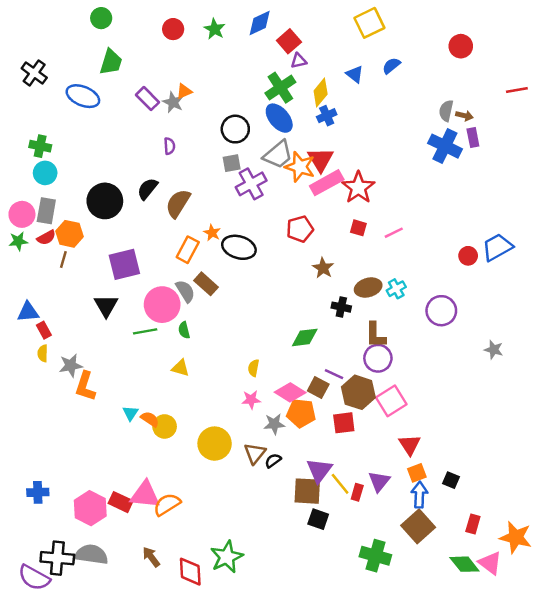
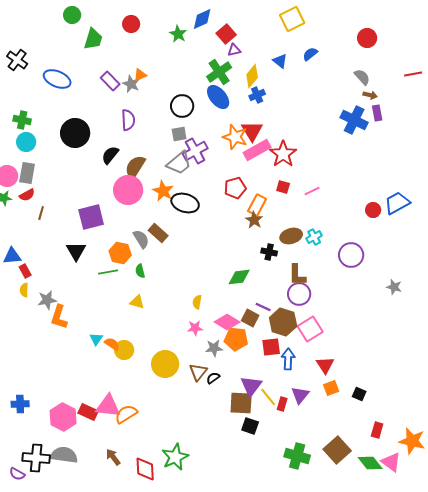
green star: (215, 29) -> (178, 34), moved
green trapezoid: (111, 62) -> (93, 39), moved
gray semicircle: (446, 111) -> (362, 77), moved, turned 126
purple semicircle: (169, 146) -> (128, 120), size x1.5
gray trapezoid: (278, 155) -> (179, 163), moved
black circle: (105, 201) -> (75, 133), moved
orange star: (212, 233) -> (163, 191), size x1.5
orange hexagon: (69, 234) -> (120, 253), moved
orange rectangle: (188, 250) -> (257, 205), moved
pink circle: (162, 305) -> (128, 190), moved
blue arrow: (419, 495) -> (288, 359), moved
brown square: (418, 526) -> (337, 450), moved
purple semicircle: (34, 578) -> (17, 474), size x0.6

